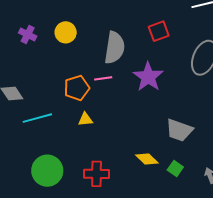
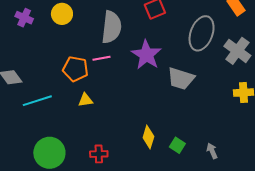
orange pentagon: (77, 88) -> (75, 69), turned 30
gray trapezoid: (179, 130) -> (181, 79), moved
yellow diamond: (147, 159) -> (148, 137), turned 65
red cross: (97, 174) -> (99, 154), size x0.7

